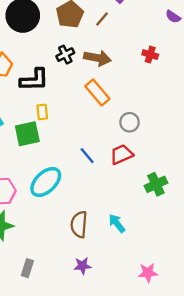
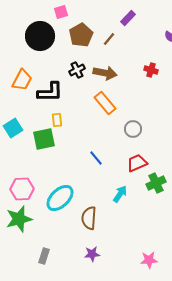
red trapezoid: (121, 154) -> (137, 163), moved
cyan ellipse: (46, 182) -> (60, 198), moved
cyan arrow: (117, 223) -> (120, 194), moved, turned 72

